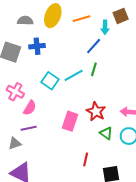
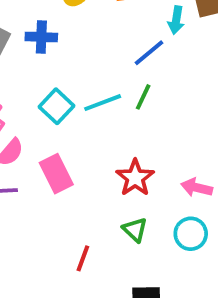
pink rectangle: (70, 121) -> (56, 174), moved, turned -54
green triangle: (106, 133) -> (135, 230), moved
red line: (86, 159) -> (83, 258), moved

